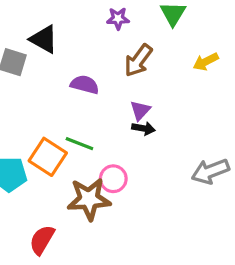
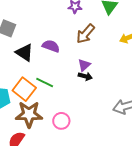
black triangle: (44, 39) -> (24, 53), moved
pink circle: (113, 179) -> (61, 121), moved
brown star: (89, 199) -> (29, 114), moved

